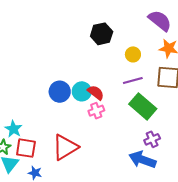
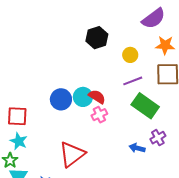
purple semicircle: (160, 21) -> (154, 18), turned 110
red square: (26, 148) -> (17, 116), moved
blue arrow: (142, 160) -> (137, 148), moved, size x0.6

